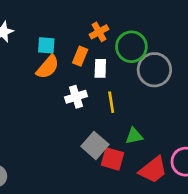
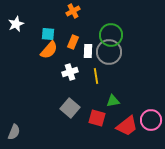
orange cross: (99, 32) -> (73, 11), moved
gray circle: (154, 70) -> (109, 52), moved
gray square: (95, 145) -> (70, 108), moved

